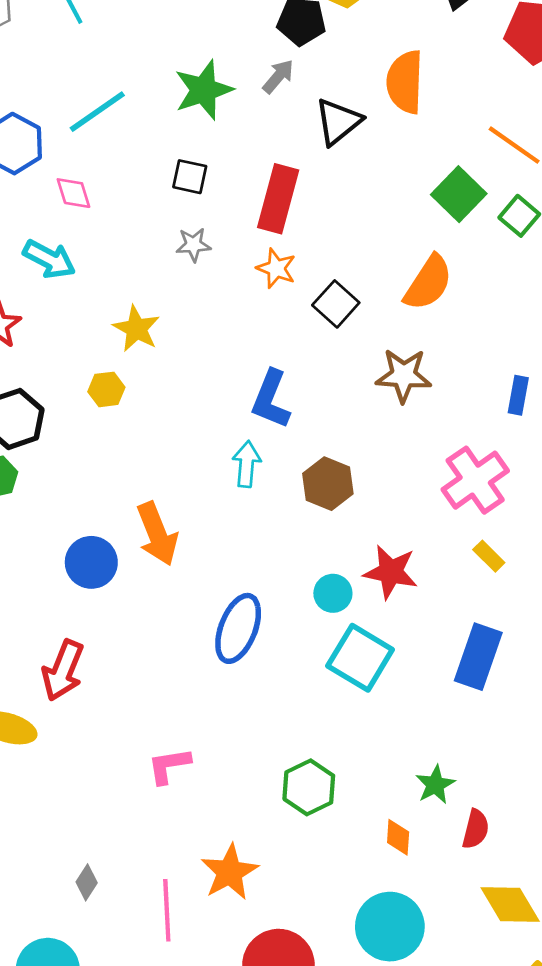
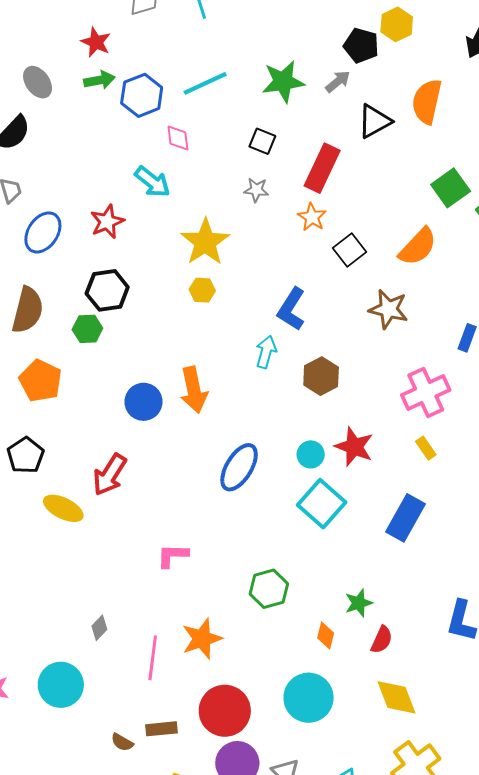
yellow star: (136, 329) -> (205, 242), size x1.4
yellow hexagon: (106, 389) -> (202, 290), moved

